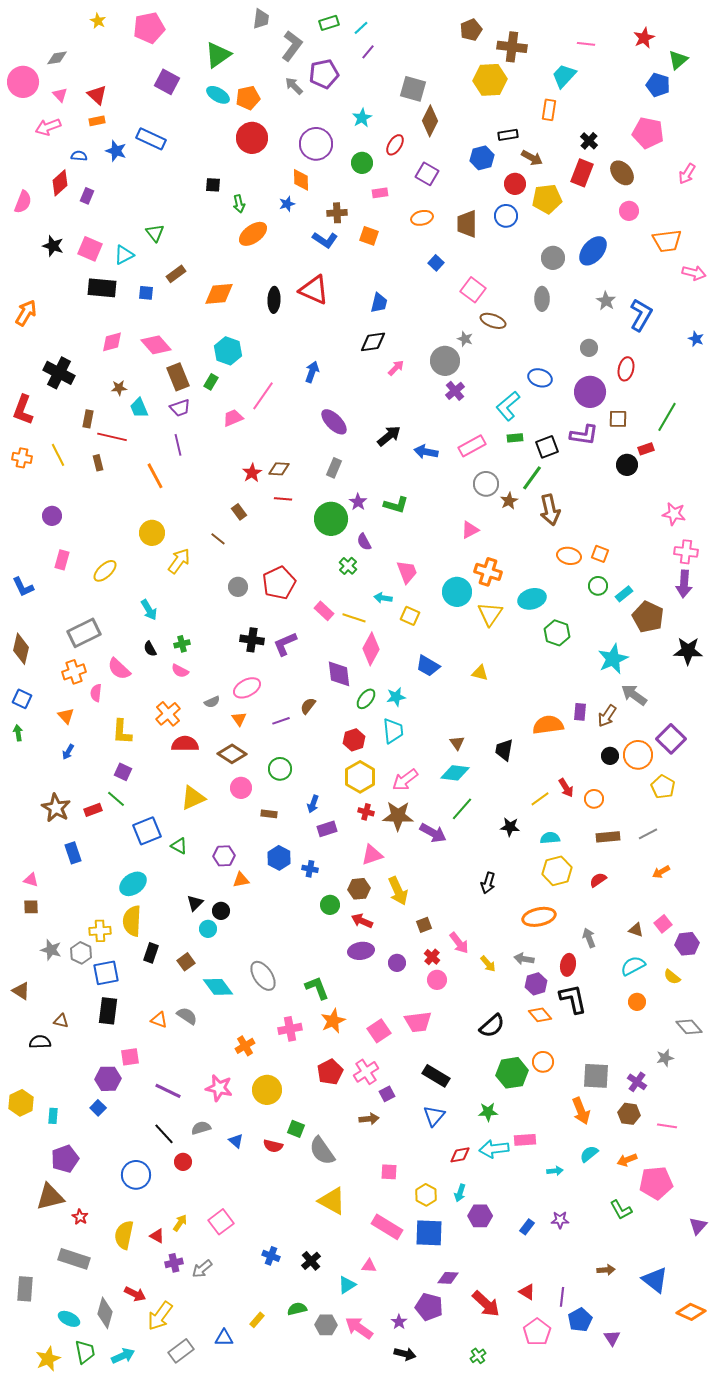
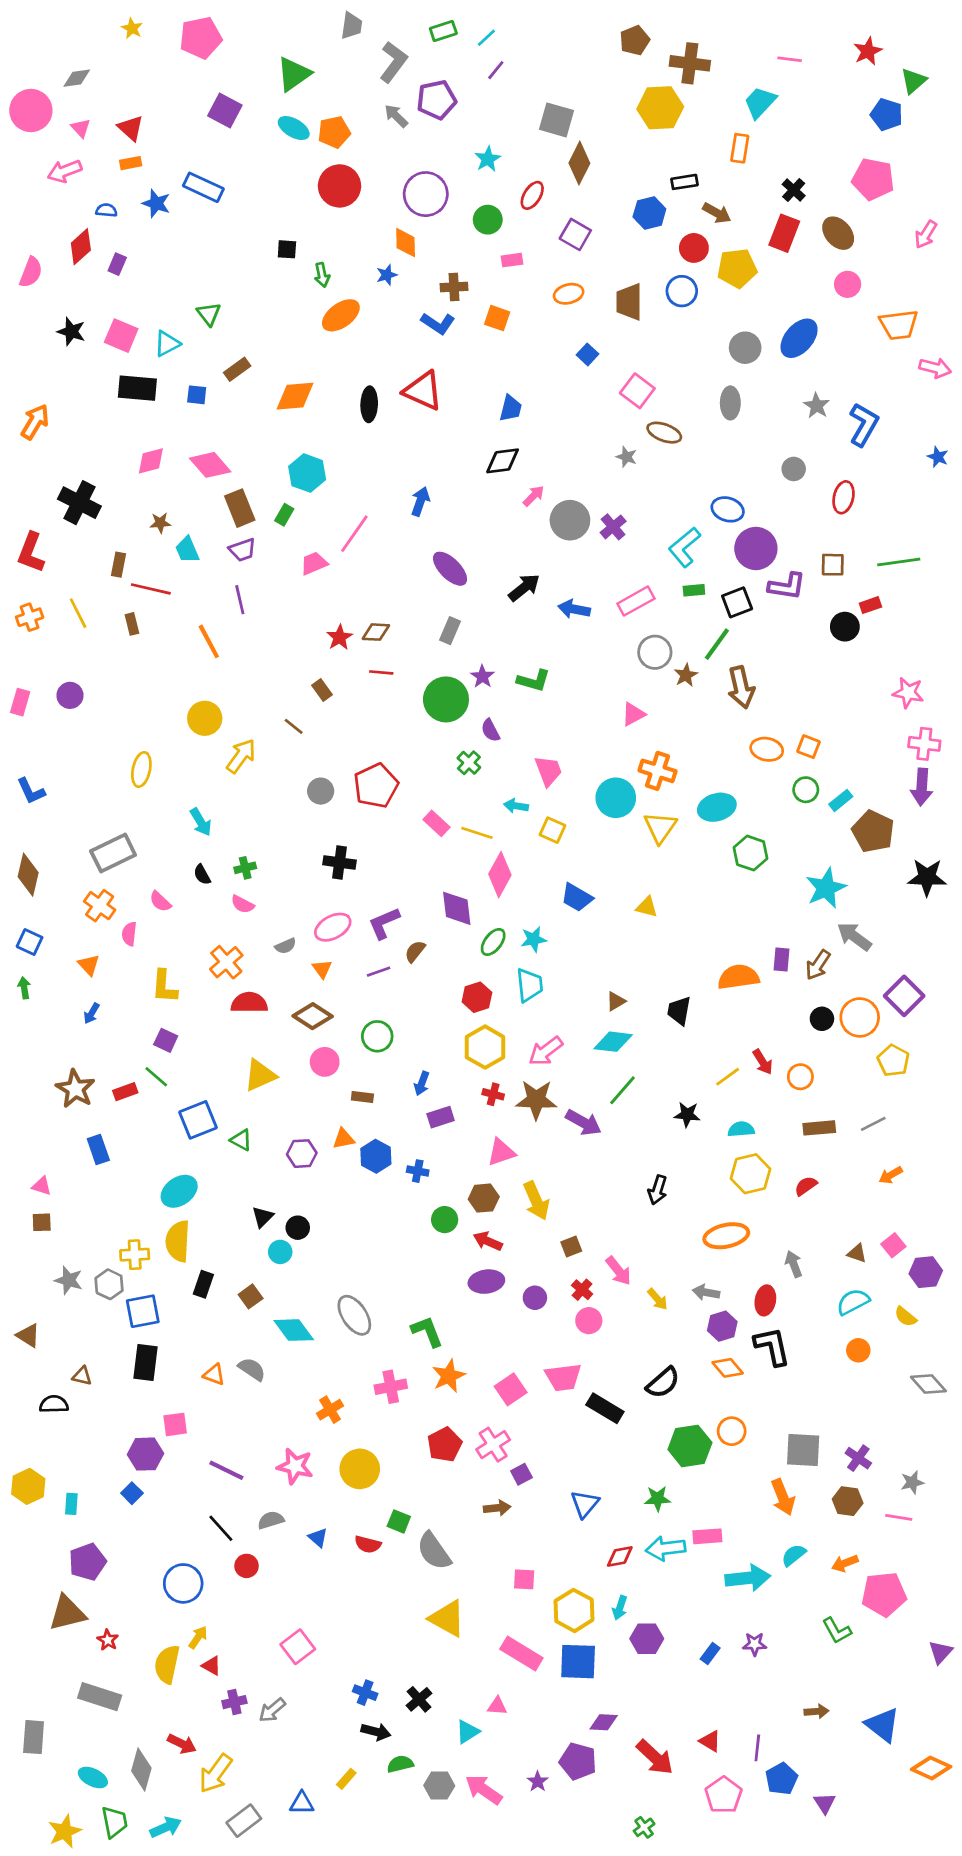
gray circle: (445, 361) -> (570, 520), moved
purple circle: (590, 392) -> (756, 548), moved
green line: (667, 417) -> (899, 562), turned 52
orange cross: (22, 458) -> (30, 617), turned -30
pink rectangle: (62, 560) -> (20, 702), moved
yellow ellipse: (105, 571) -> (141, 769), turned -35
purple L-shape: (285, 644) -> (384, 923), moved
pink semicircle: (119, 669) -> (160, 902), size x0.7
orange cross: (74, 672) -> (100, 906), turned -35
brown triangle: (457, 743) -> (616, 1001), turned 35
orange triangle: (241, 880) -> (344, 1139), moved
gray star: (665, 1058) -> (912, 1482), moved
black rectangle: (436, 1076) -> (605, 1408), moved
cyan arrow: (555, 1171) -> (748, 1578), size x2.0
yellow hexagon: (426, 1195) -> (574, 1610), size x1.4
yellow arrow: (180, 1223) -> (198, 1637), moved
black arrow: (405, 1354) -> (376, 1732), moved

